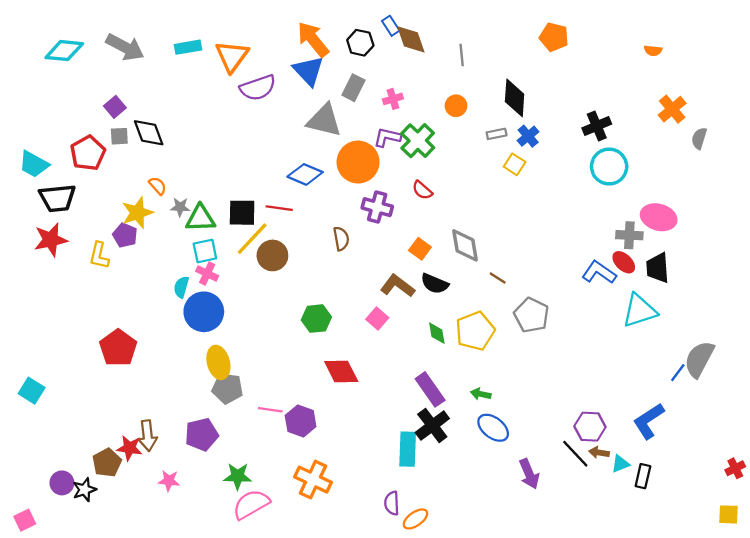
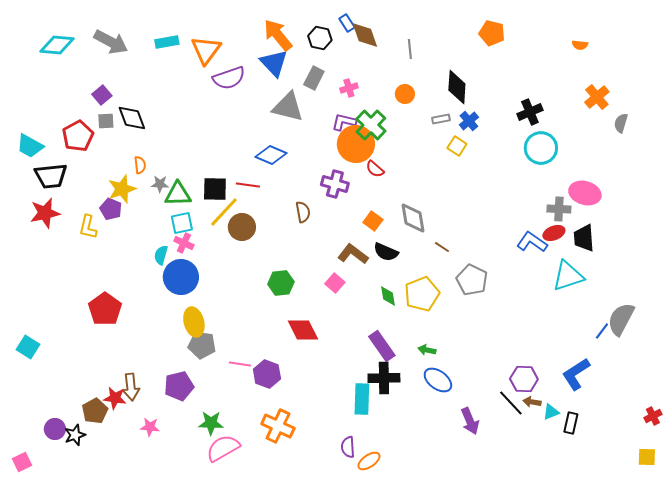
orange circle: (358, 162) -> (356, 144), moved
orange semicircle: (158, 186) -> (140, 165), turned 36
red ellipse: (624, 262) -> (554, 233), turned -65
black cross: (432, 426) -> (384, 378), turned 36

